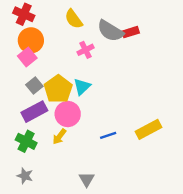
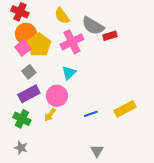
red rectangle: (131, 32) -> (110, 36), moved
pink cross: (85, 50) -> (72, 42), size x1.6
yellow pentagon: (58, 89) -> (39, 45), moved
gray triangle: (87, 179) -> (97, 151), moved

